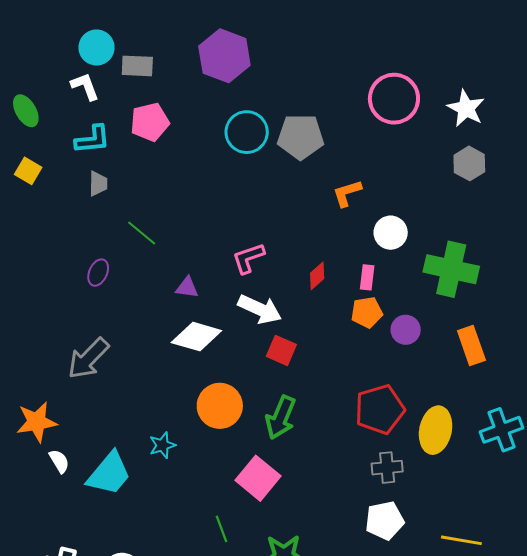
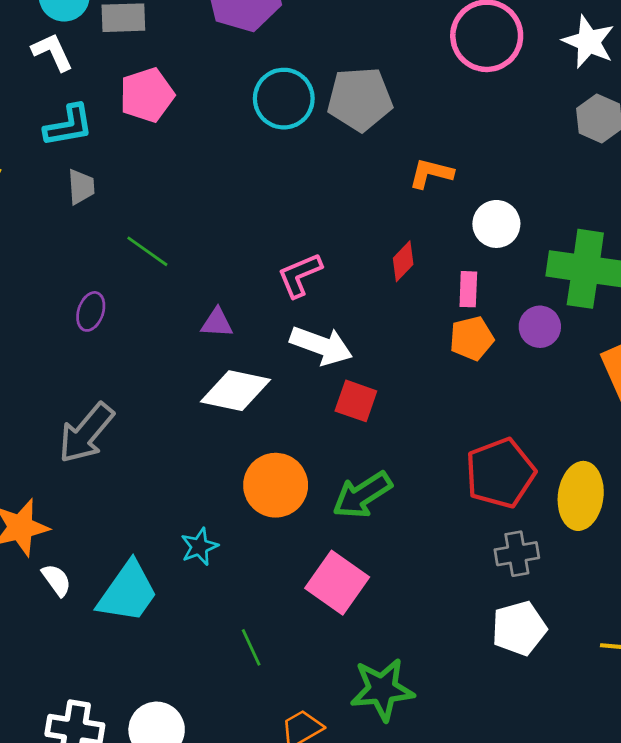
orange L-shape: (347, 193) -> (431, 173), turned 36
red diamond: (317, 276) -> (403, 261), moved
purple circle: (406, 330) -> (540, 327), moved
green arrow: (281, 417) -> (362, 495), turned 39
green line: (221, 529) -> (251, 647), moved

